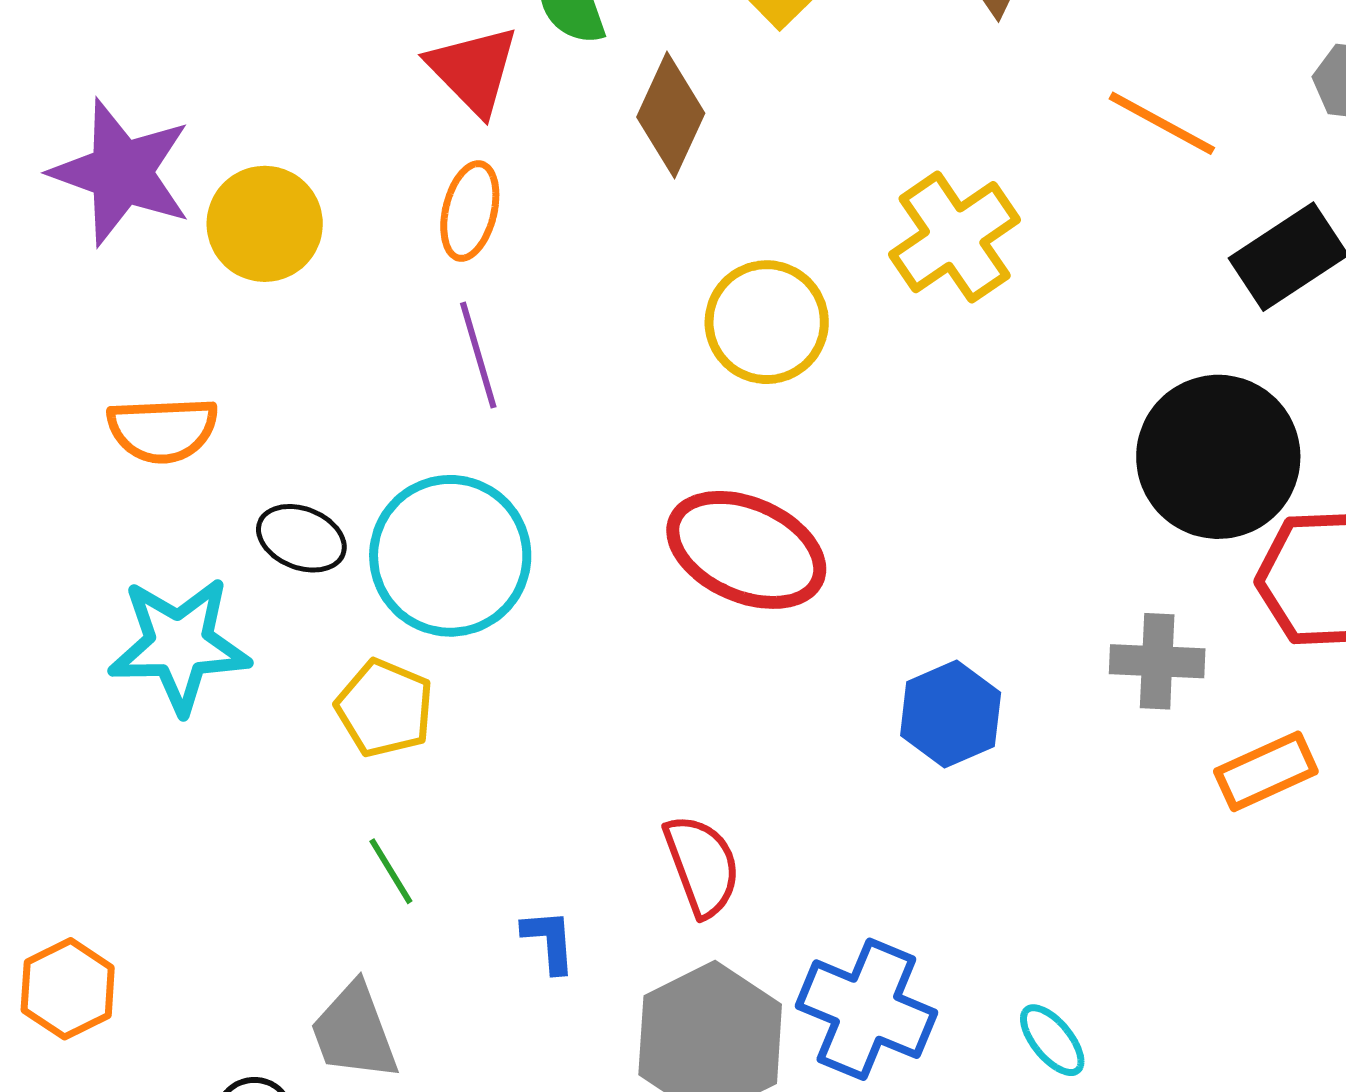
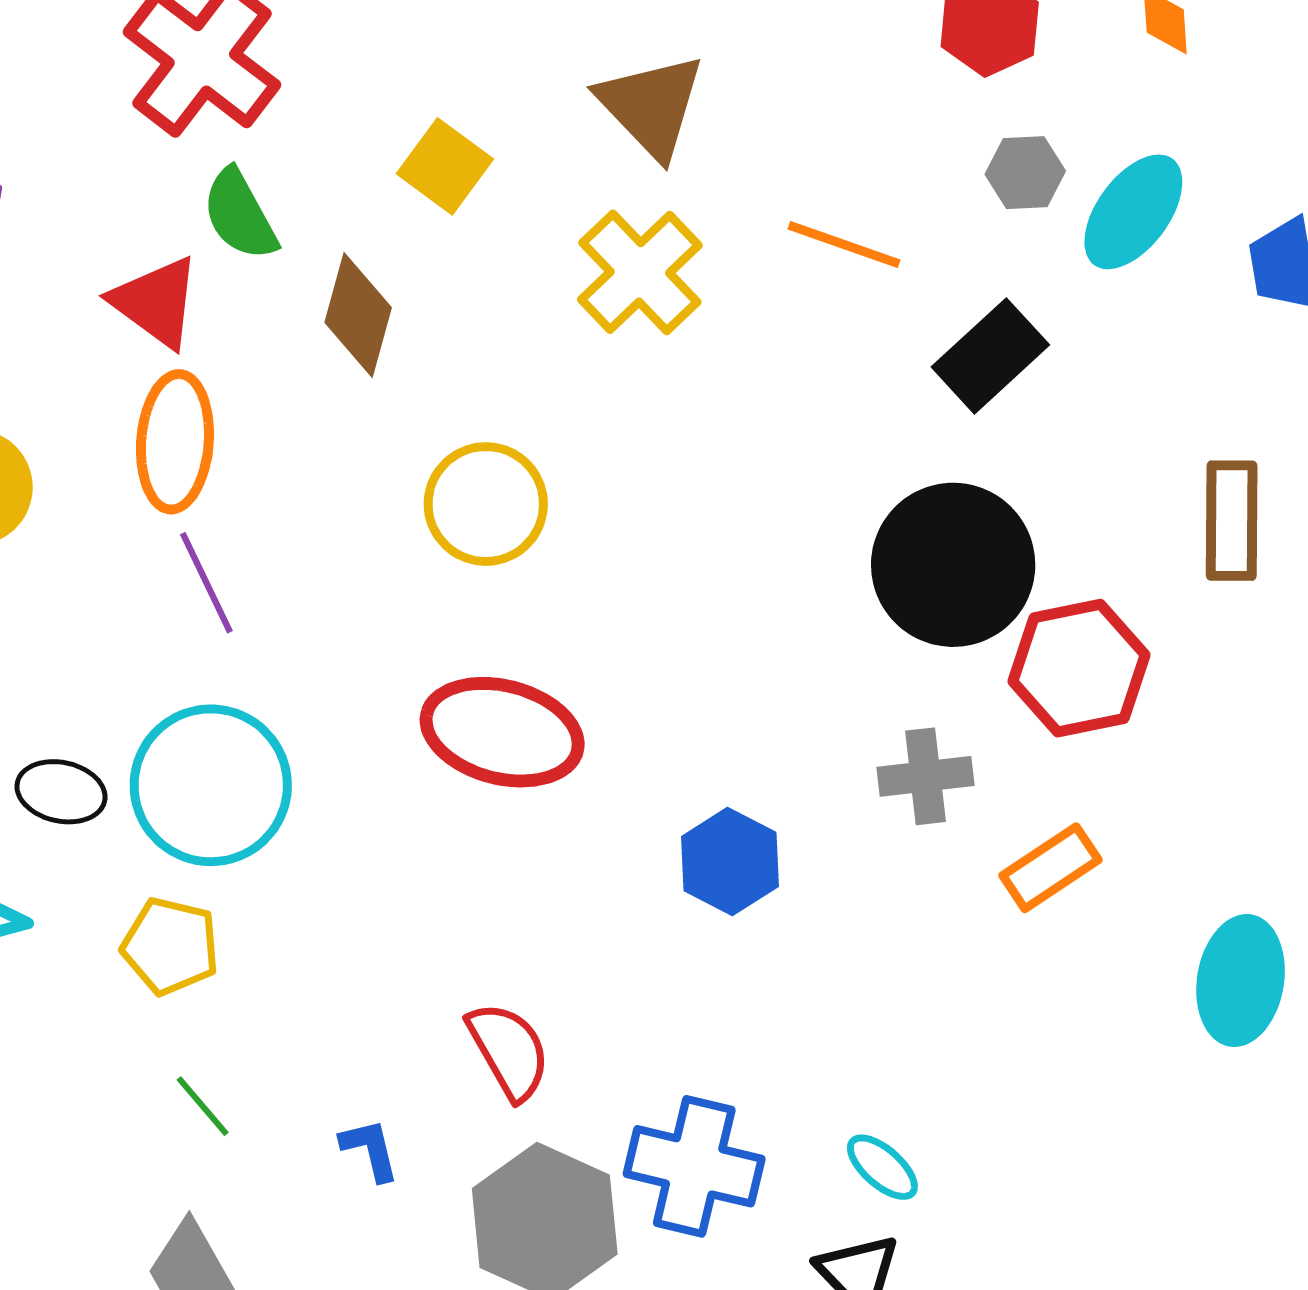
orange ellipse: (470, 211) -> (175, 442), size x1.4
yellow cross: (955, 237) -> (640, 272), moved

